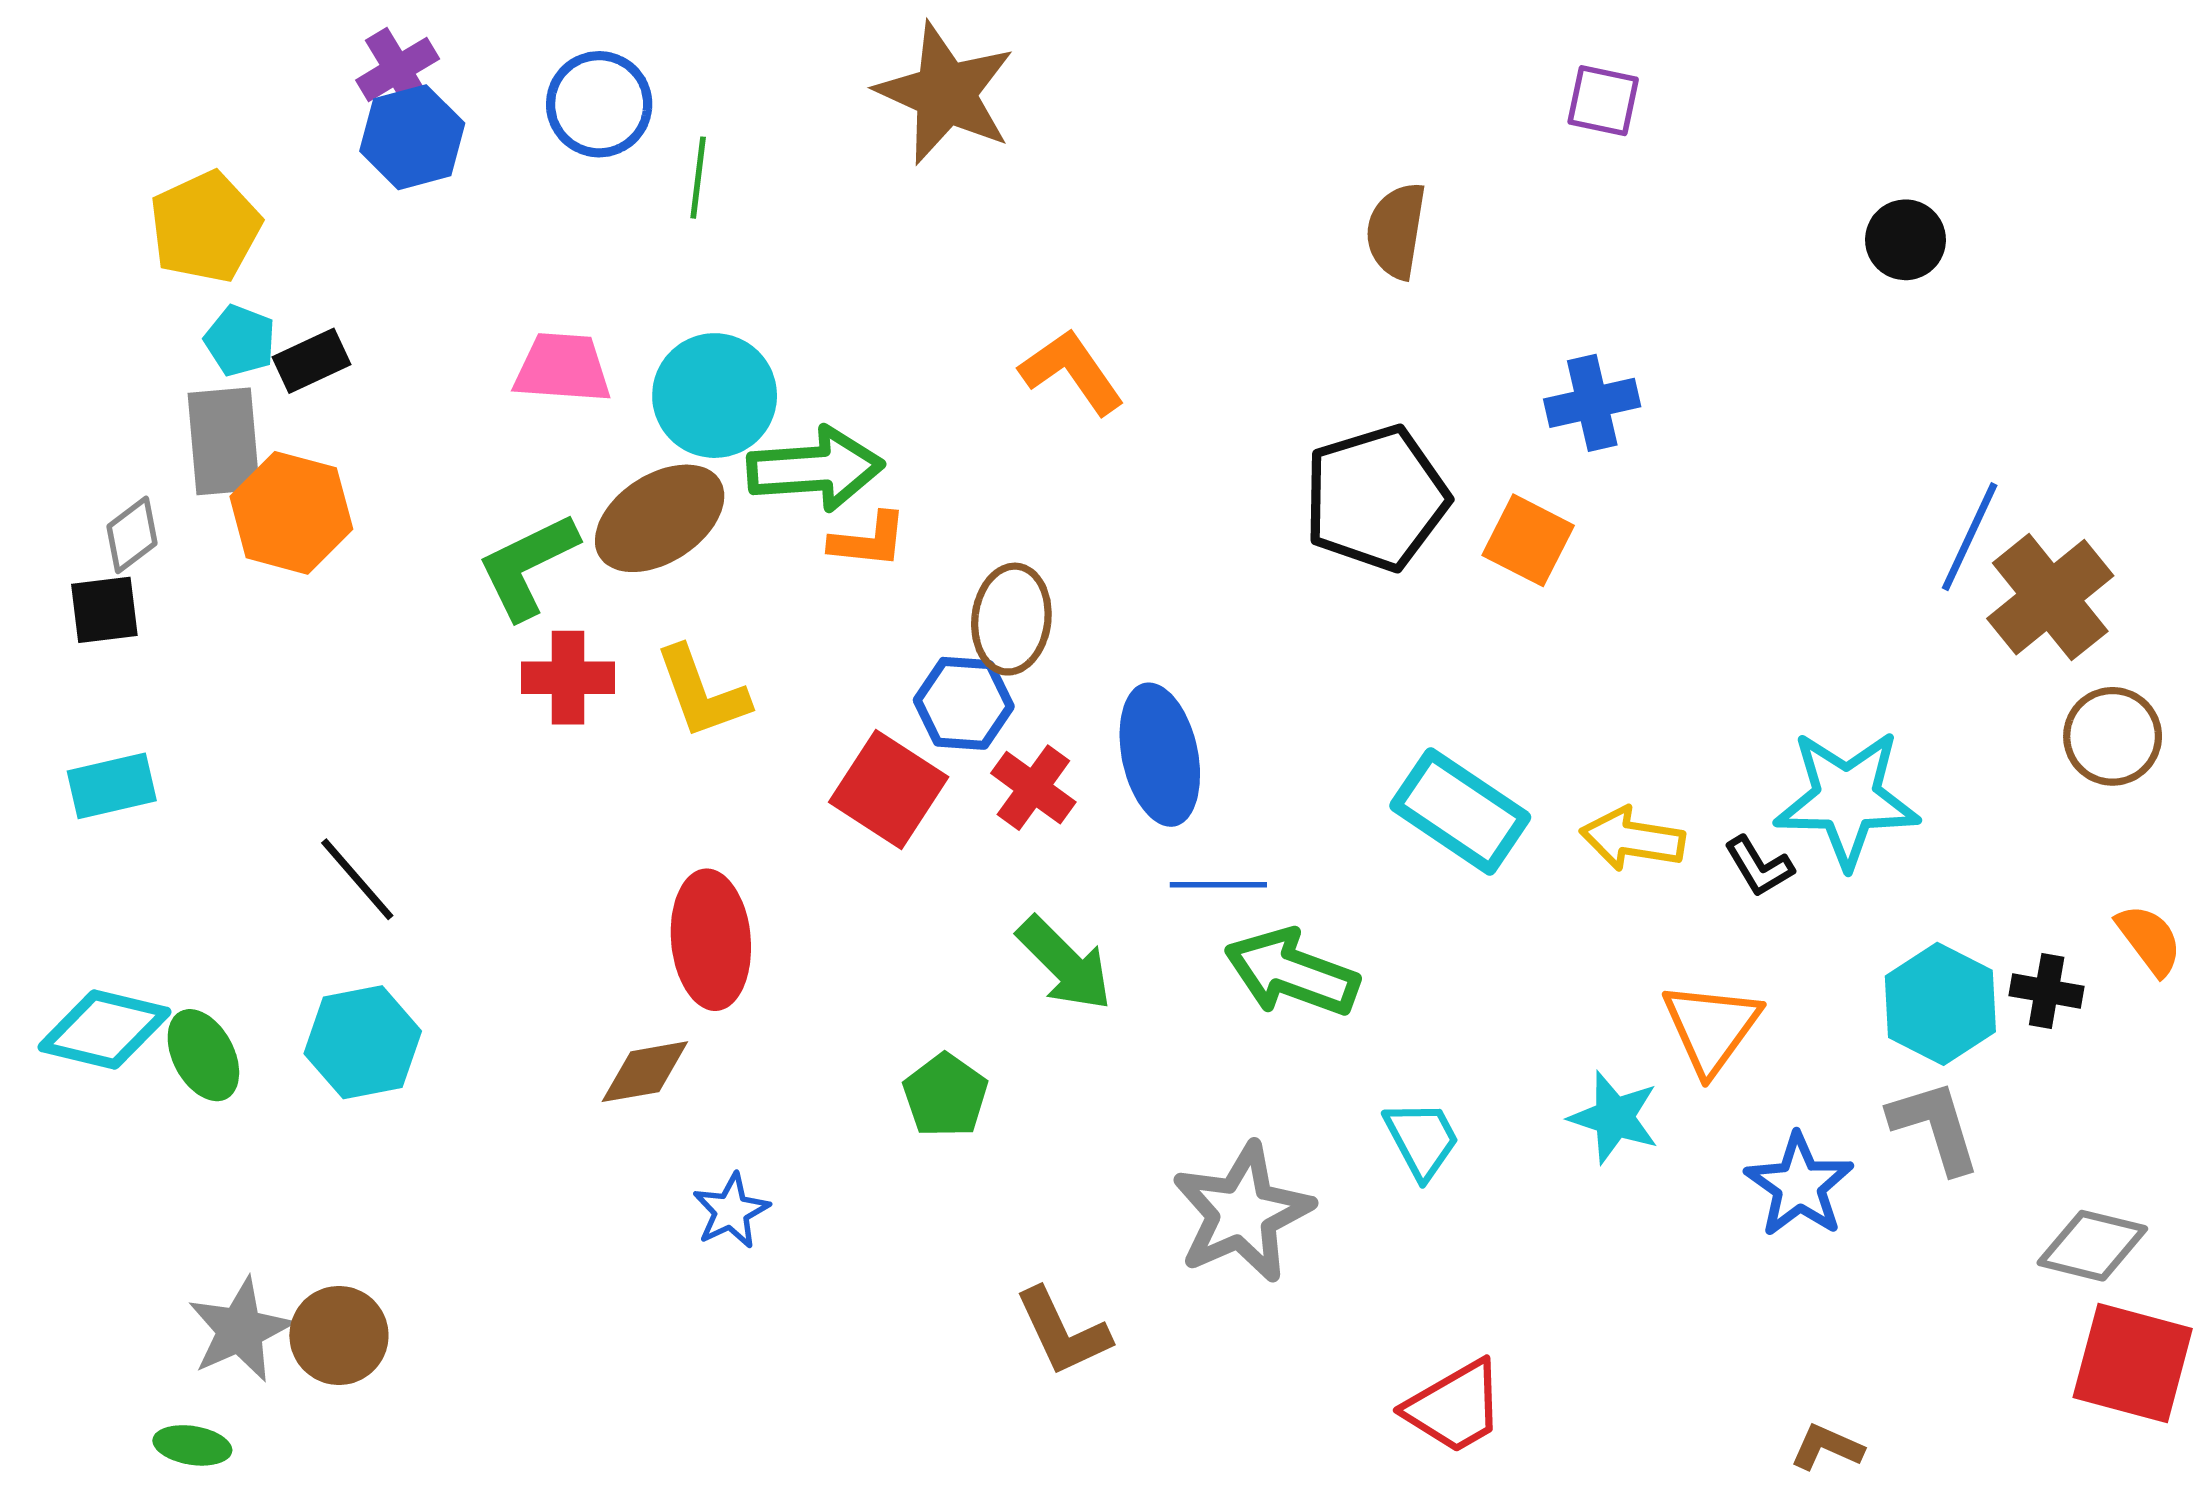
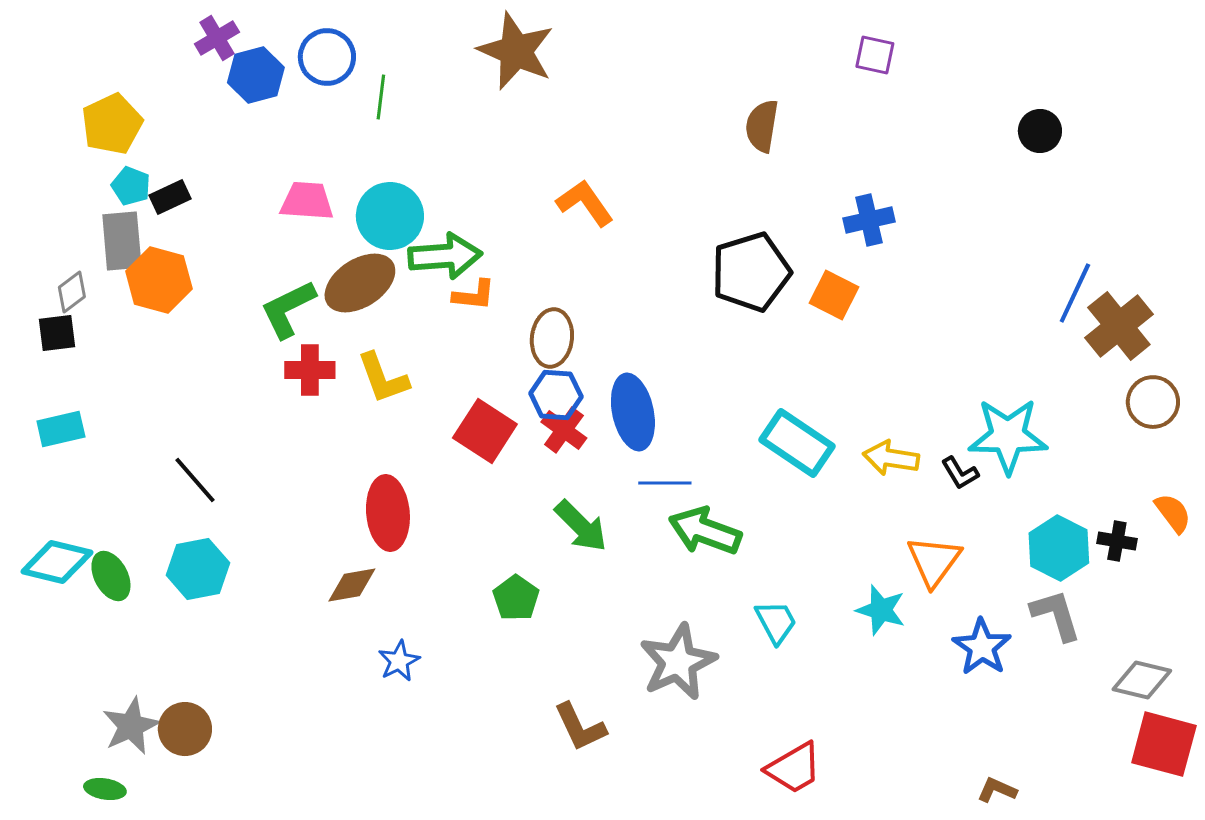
blue hexagon: (412, 137) -> (256, 75), moved
blue hexagon: (964, 703) -> (556, 395), moved

